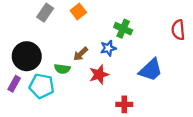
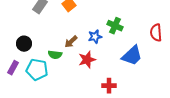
green cross: (123, 29) -> (115, 26), moved
red semicircle: (178, 30) -> (156, 33), moved
black circle: (27, 56) -> (24, 44), size x0.6

